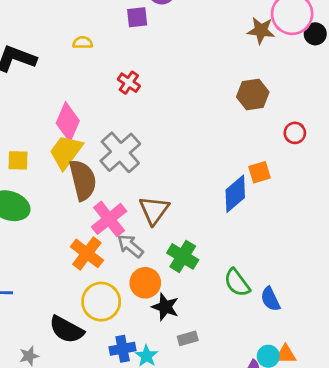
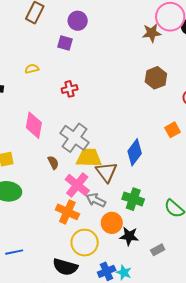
purple square: (137, 17) -> (65, 43), turned 35
red cross: (129, 83) -> (70, 89), turned -35
yellow trapezoid: (66, 152) -> (89, 158), moved, turned 68
brown semicircle: (83, 180) -> (53, 163), size x0.5
blue diamond: (235, 194) -> (135, 152), moved
gray rectangle: (188, 338) -> (158, 250), moved

